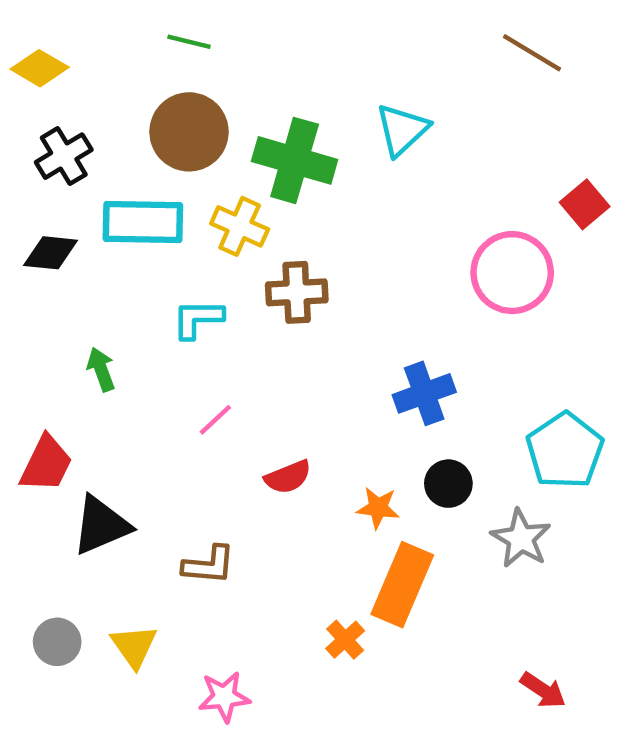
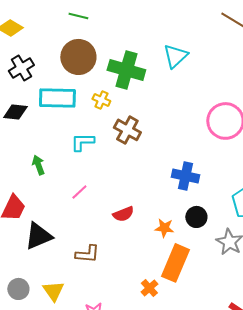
yellow cross: (240, 226) -> (101, 100), size x0.7
brown cross: (297, 292) -> (127, 130), turned 32
blue cross: (424, 393) -> (185, 176), turned 32
pink line: (215, 420) -> (79, 192), moved

